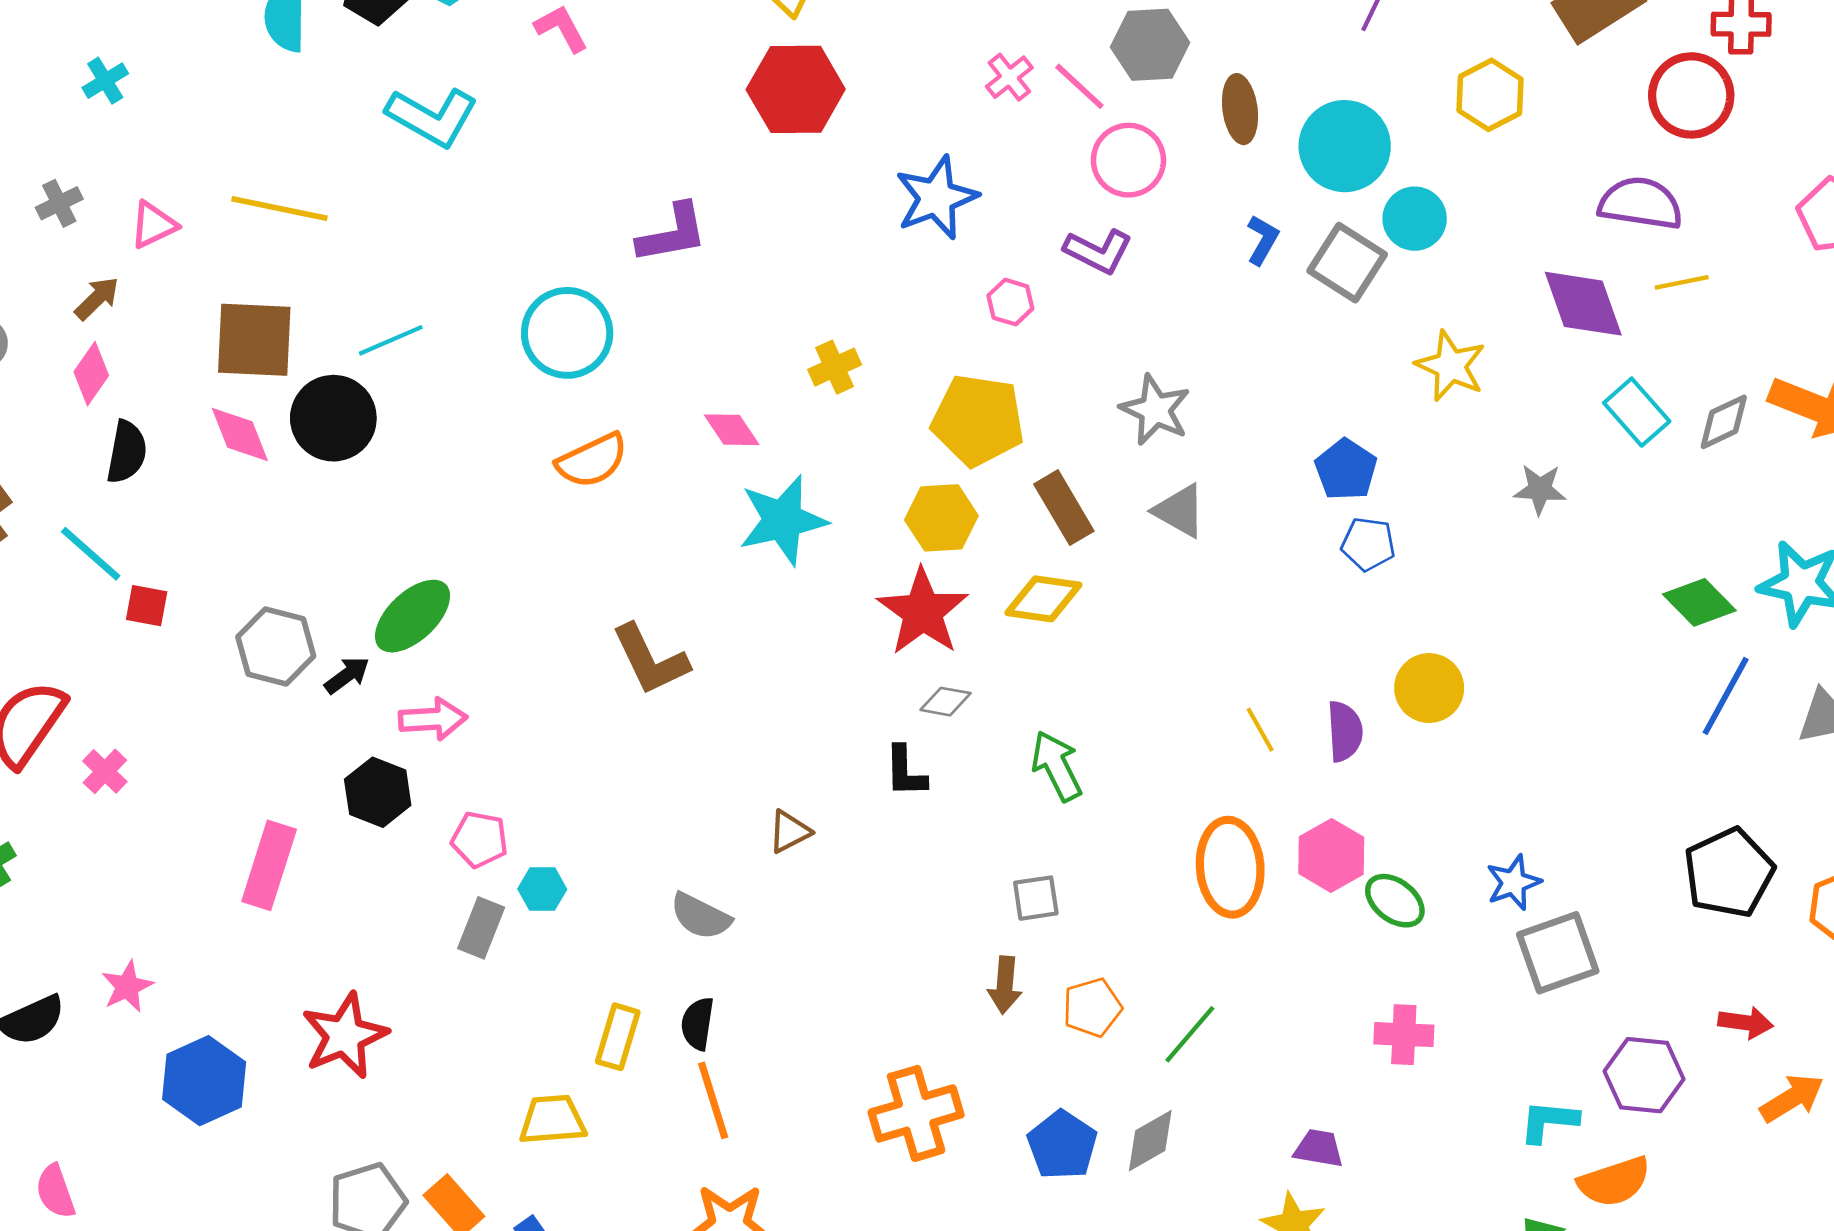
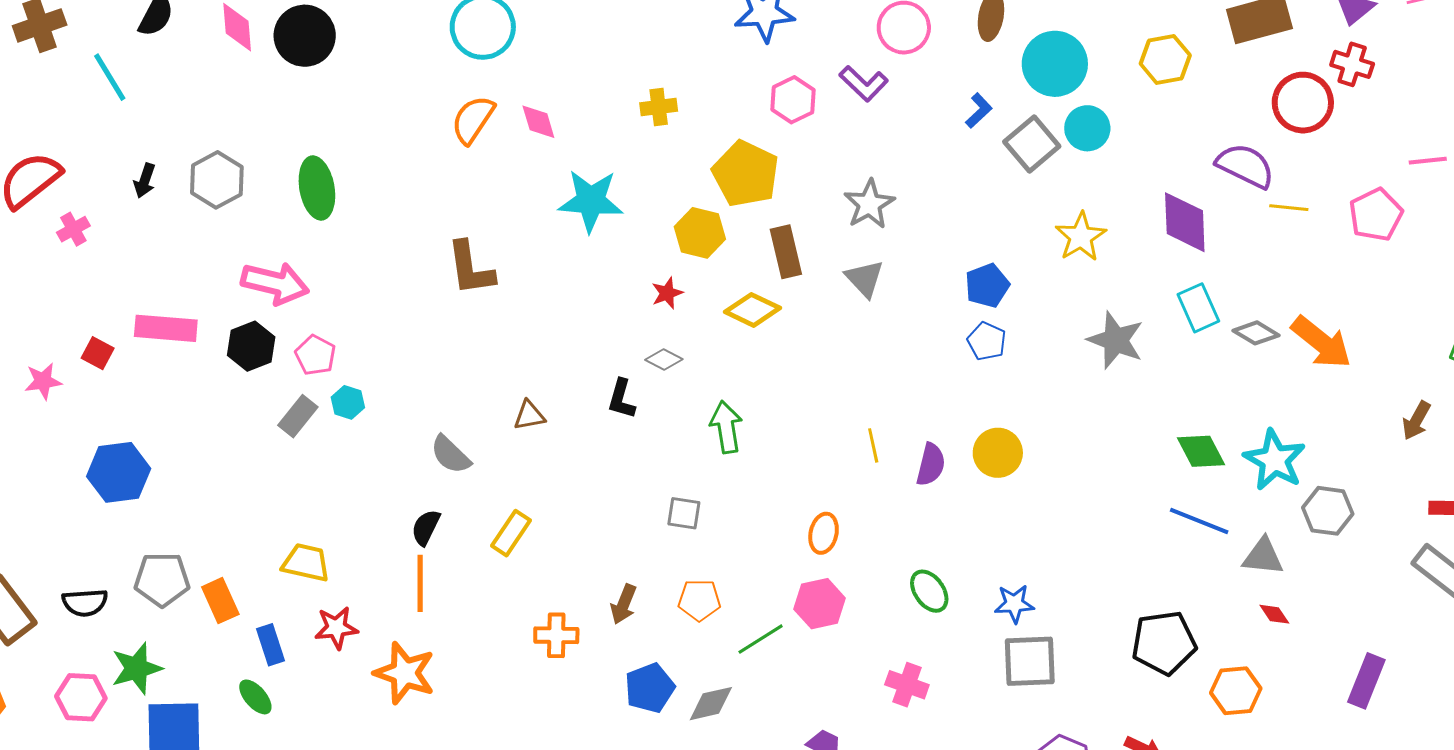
yellow line: (1682, 282) -> (1289, 208), moved
pink hexagon: (1010, 302) -> (793, 100), size x1.4
gray diamond: (1724, 422) -> (1256, 333), turned 39
pink diamond: (732, 430) -> (538, 122), moved
orange semicircle: (592, 461) -> (473, 120), turned 132
gray star: (1540, 489) -> (1116, 340), size x1.5
red square: (147, 606) -> (98, 353), moved
red star: (923, 612) -> (667, 293), size x0.5
green ellipse: (413, 616) -> (317, 188), turned -74
black arrow: (347, 675) -> (145, 181), moved, turned 128
blue line: (1726, 696) -> (1199, 521), turned 66
pink arrow: (433, 719) -> (275, 283), moved, size x1.4
black hexagon: (378, 792) -> (251, 346), moved
pink hexagon: (1331, 855) -> (820, 604), moved
pink rectangle: (269, 865) -> (166, 328), turned 60
orange ellipse: (1230, 867) -> (824, 533), size x0.6
brown arrow: (1005, 985) -> (624, 604), moved
red star: (345, 1036) -> (336, 628), moved, size x0.7
yellow rectangle: (618, 1037) -> (511, 533), moved
blue hexagon: (204, 1081) -> (119, 472), moved
orange cross: (916, 1113) -> (556, 635), size x0.7

